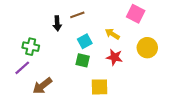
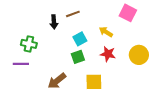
yellow circle: (147, 48) -> (139, 55), moved
green square: (83, 60) -> (78, 57), turned -32
purple line: (22, 68) -> (21, 64), turned 42
brown arrow: (42, 86) -> (57, 81), moved

